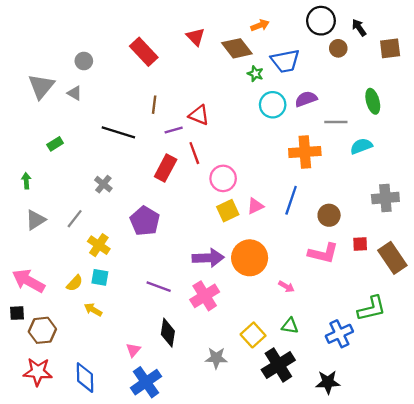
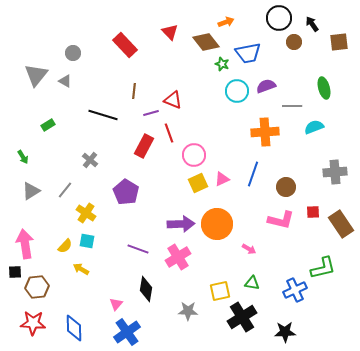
green arrow: (26, 181) -> (23, 157), turned 152
pink arrow: (29, 281) -> (25, 244), turned 52
yellow square: (253, 335) -> (220, 291), turned 30

